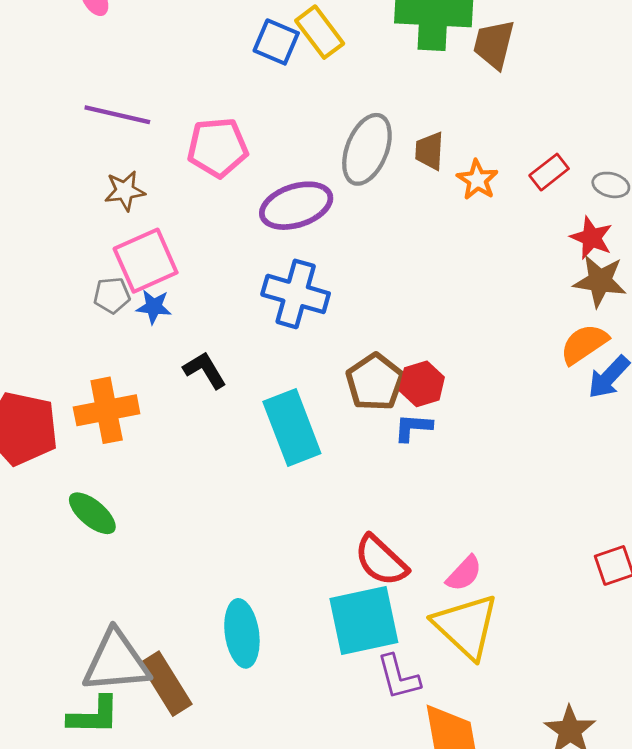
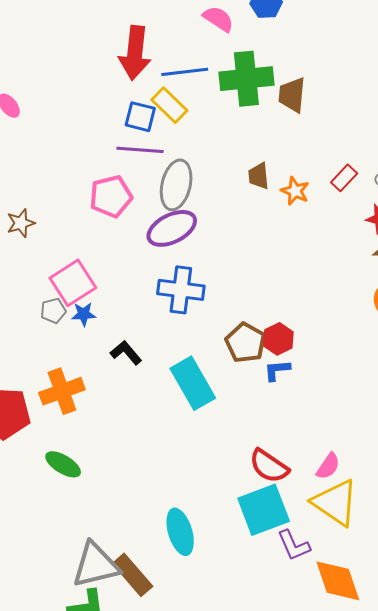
purple line: (117, 115) -> (140, 150), moved
gray ellipse: (367, 149) -> (176, 185), moved
brown star: (125, 191) -> (21, 223), moved

